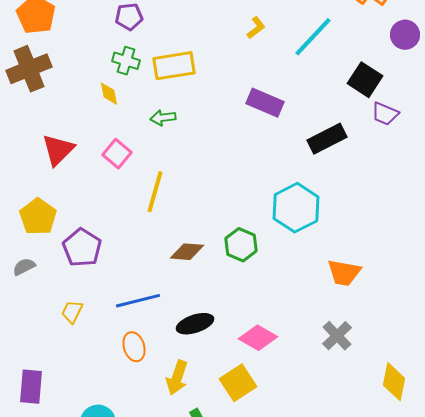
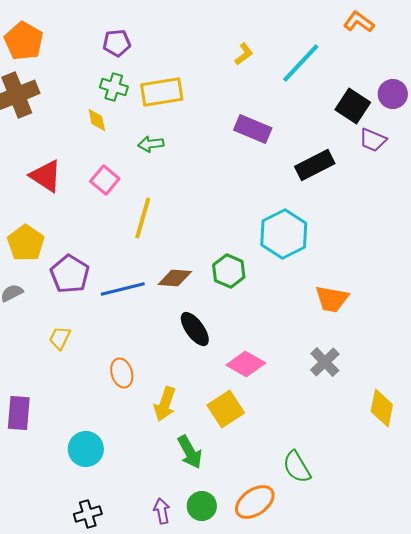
purple circle: (405, 35) -> (393, 94), moved
red triangle: (58, 150) -> (46, 176), turned -42
blue line: (138, 301) -> (123, 289), moved
black ellipse: (195, 324) -> (195, 329), moved, turned 72

